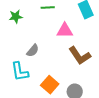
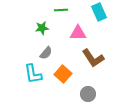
green star: (16, 17) -> (42, 28), moved
orange square: (50, 85) -> (63, 74), moved

